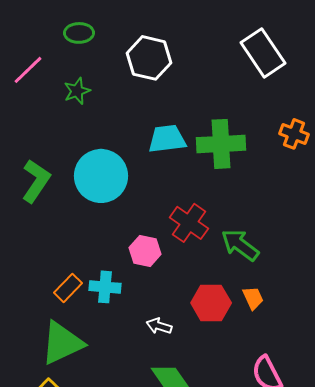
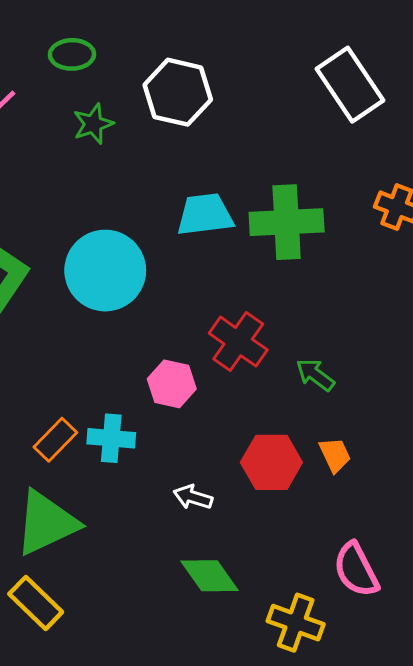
green star: (77, 91) -> (93, 124), moved
green arrow: (240, 245) -> (315, 375), size x0.7

